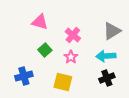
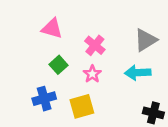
blue cross: (24, 76) -> (44, 99), moved
black cross: (107, 78) -> (153, 113), moved, turned 35
yellow square: (63, 82) -> (82, 106), turned -30

